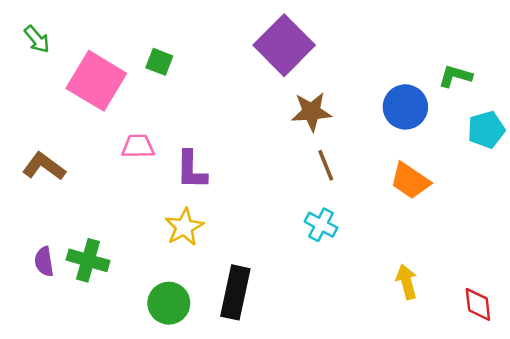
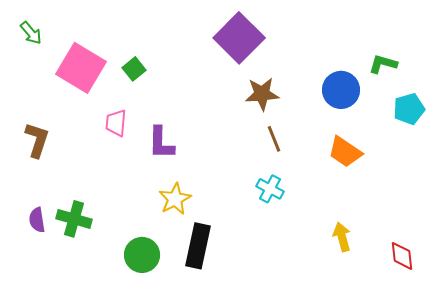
green square: (159, 62) -> (134, 69), moved, turned 30
pink trapezoid: (138, 146) -> (116, 123), turned -84
brown L-shape: (44, 166) -> (37, 140), turned 72
yellow star: (184, 227) -> (175, 199), moved

